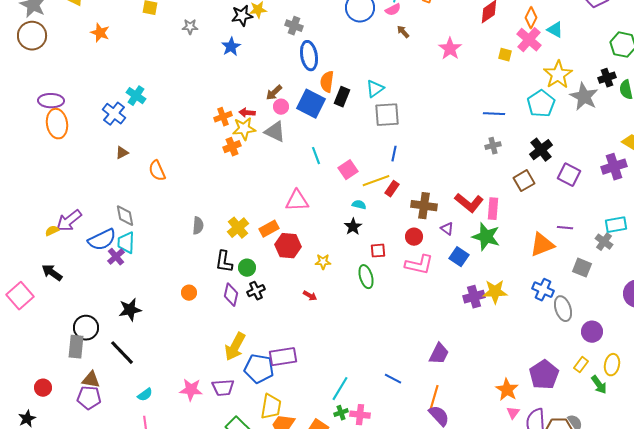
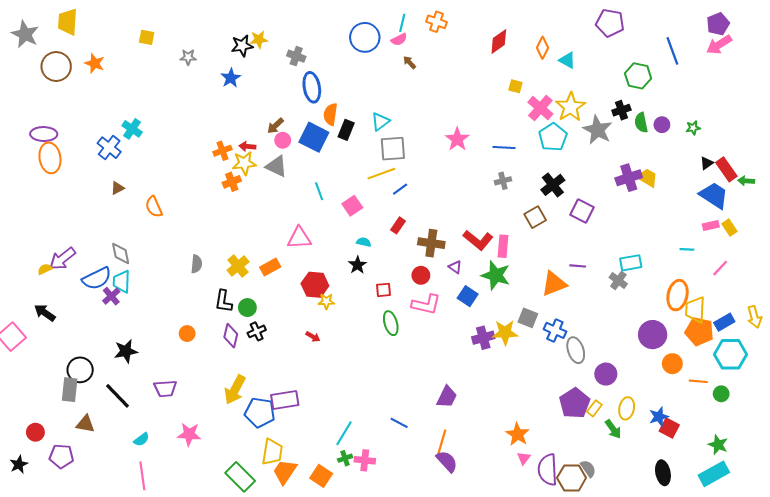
brown circle: (32, 36) -> (56, 66), moved
pink cross: (529, 40) -> (540, 108), moved
pink star: (450, 49) -> (457, 139), moved
blue line: (394, 154) -> (400, 189), turned 42
purple cross: (614, 167) -> (629, 178), moved
yellow line: (376, 181) -> (381, 174), moved
red hexagon: (288, 246) -> (315, 285), moved
gray square: (582, 268) -> (528, 318), moved
green ellipse: (366, 277) -> (391, 323), moved
purple pentagon: (544, 375) -> (575, 403), moved
purple trapezoid: (223, 388) -> (165, 389), moved
purple pentagon: (89, 398) -> (61, 456), moved

